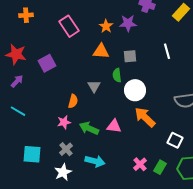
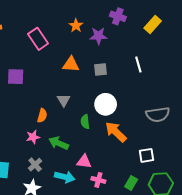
orange star: (106, 26) -> (76, 26), moved
purple square: (47, 63) -> (16, 77), turned 30
green semicircle: (117, 75) -> (85, 122), moved
pink triangle: (114, 126) -> (84, 162), moved
white square: (175, 140) -> (146, 155), turned -35
pink cross: (140, 164) -> (98, 180), moved, turned -32

